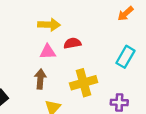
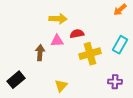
brown arrow: (40, 79) -> (40, 53), moved
yellow cross: (84, 83) -> (90, 54), moved

